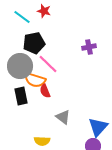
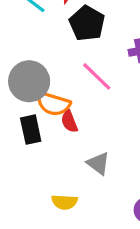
black pentagon: (34, 43) -> (87, 23), moved, turned -30
pink line: (48, 64) -> (97, 76), moved

